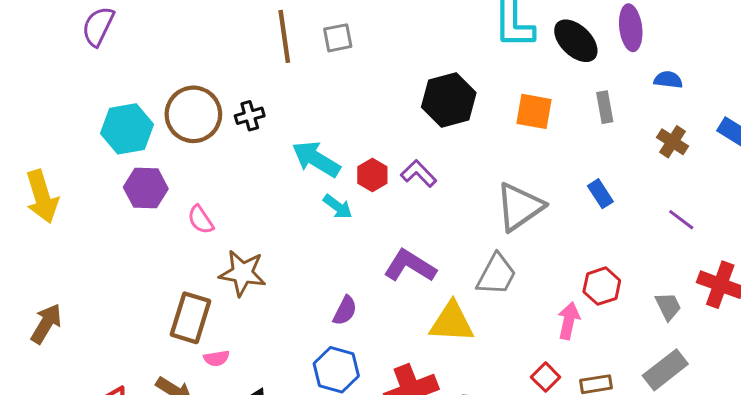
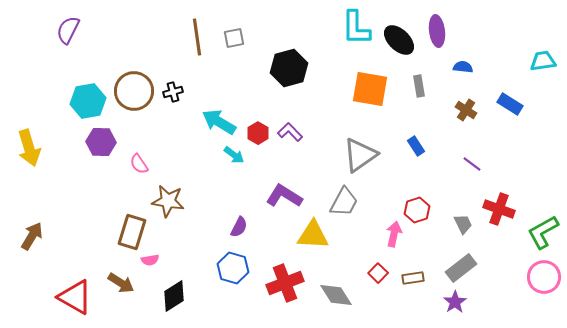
black hexagon: (449, 100) -> (289, 68), moved
orange square: (534, 111) -> (370, 89), size x1.4

